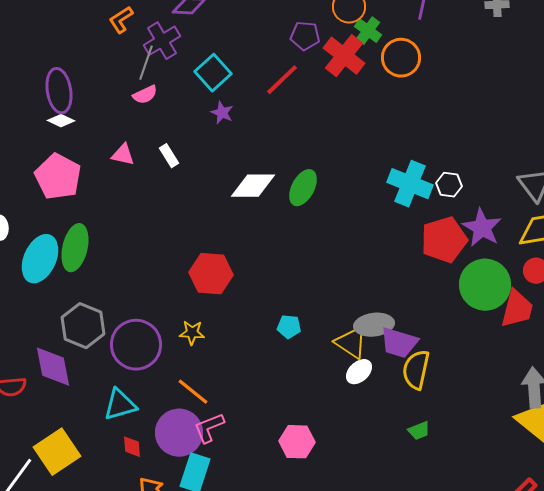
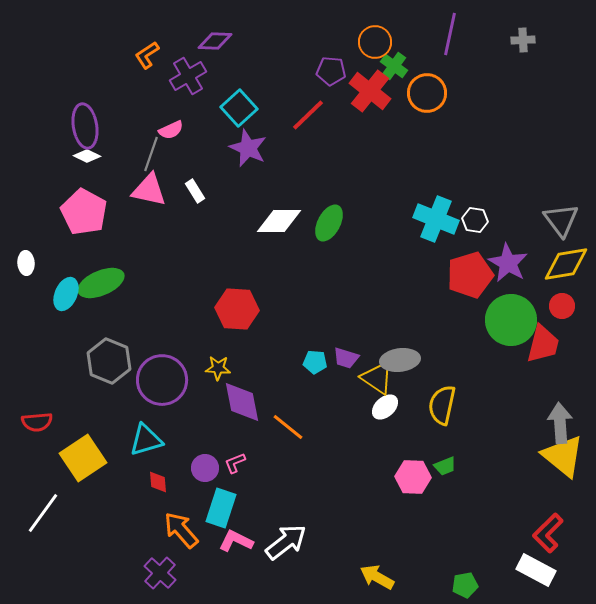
gray line: (146, 63) -> (151, 154), moved
purple star: (222, 113) -> (248, 148), size x1.6
pink triangle: (123, 155) -> (149, 190), size x1.5
green ellipse: (75, 248) -> (101, 283), turned 54
cyan ellipse: (40, 259) -> (66, 294), size x0.7
purple trapezoid: (399, 343) -> (346, 358), moved, size x0.7
purple diamond: (53, 367) -> (242, 402), moved
orange line: (193, 392) -> (288, 427), moved
pink L-shape: (209, 428) -> (235, 463), size x0.7
purple circle: (179, 433) -> (205, 468), size x0.6
pink hexagon: (297, 442) -> (413, 477), moved
yellow square: (57, 452) -> (83, 458), moved

